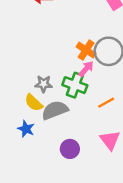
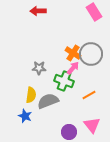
gray star: (44, 84) -> (39, 68), moved
yellow semicircle: (34, 103) -> (31, 95), turned -126
purple circle: (70, 149) -> (69, 132), moved

